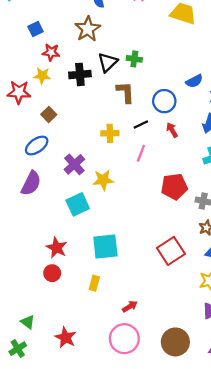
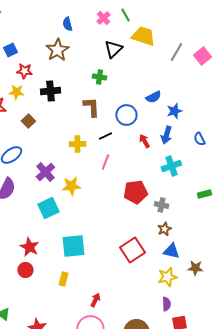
black triangle: (108, 62) -> (113, 49), moved
brown square: (49, 114) -> (28, 121), moved
red arrow: (172, 130) -> (144, 141), moved
red arrow: (130, 306) -> (95, 300), turned -32

